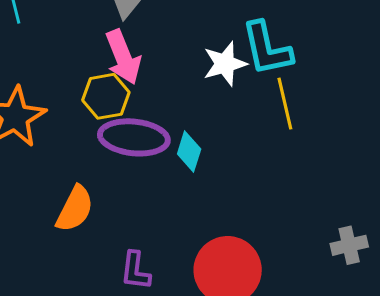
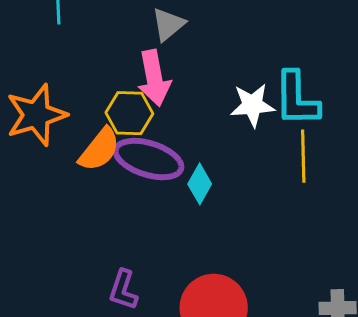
orange semicircle: (75, 209) -> (99, 150), moved

